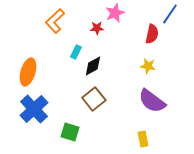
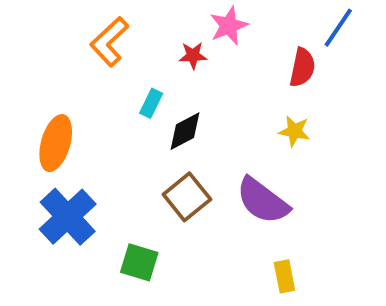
purple semicircle: (152, 101) -> (263, 201), moved

